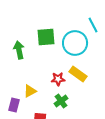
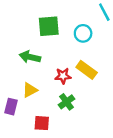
cyan circle: (75, 43) -> (83, 33), size x0.6
green arrow: (19, 50) -> (30, 57), moved, turned -66

